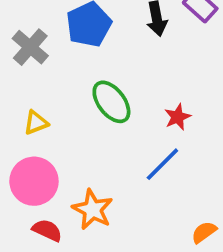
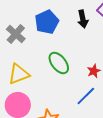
yellow triangle: (36, 123) -> (19, 74), size x1.6

